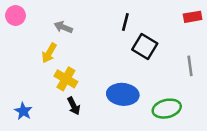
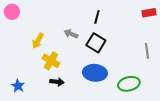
gray arrow: (63, 27) -> (71, 34), moved
black square: (145, 47) -> (96, 43), moved
black arrow: (74, 106) -> (57, 82), turned -56

